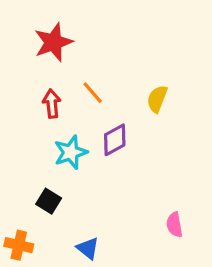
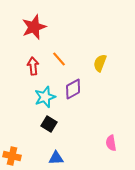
black square: (49, 201) -> (49, 124), moved
blue triangle: (88, 248) -> (56, 158), turned -42

